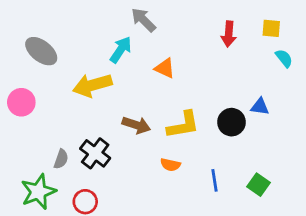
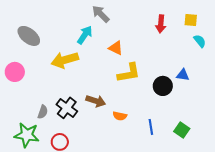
brown arrow: (136, 125) -> (96, 101), moved
yellow L-shape: (183, 125) -> (129, 73), moved
green star: (38, 192) -> (27, 135), turned 30

